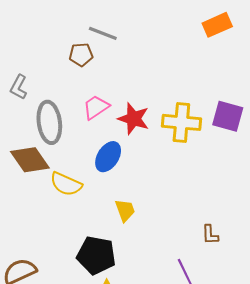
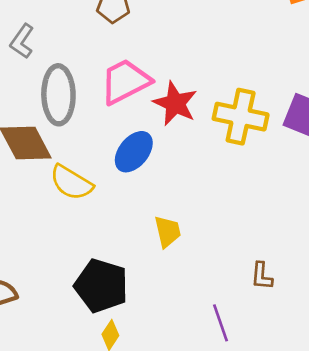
pink trapezoid: (96, 107) -> (125, 81), size x1.4
yellow trapezoid: (125, 210) -> (168, 232), moved

